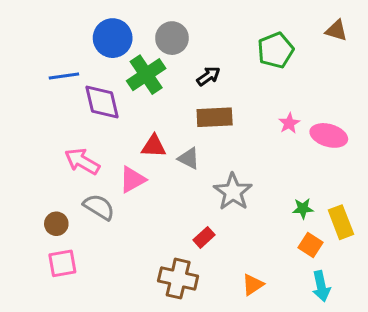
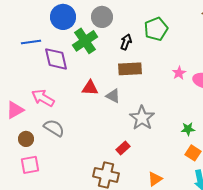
green pentagon: (275, 50) -> (156, 29), moved
black arrow: (209, 76) -> (126, 42), turned -35
pink triangle: (132, 180) -> (15, 110), moved

